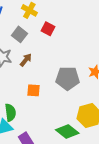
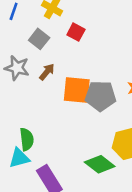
orange square: (33, 90) -> (77, 90), moved, size x1.6

